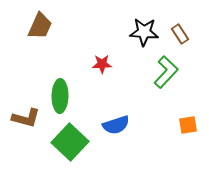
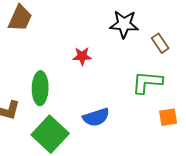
brown rectangle: (180, 34) -> (160, 43), moved
green L-shape: (166, 72) -> (147, 82), moved, turned -128

